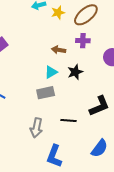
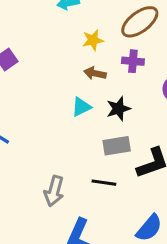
yellow star: (58, 13) -> (93, 40), moved
gray rectangle: (46, 93) -> (117, 146), moved

